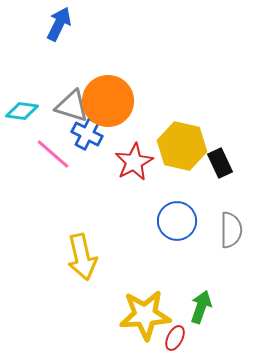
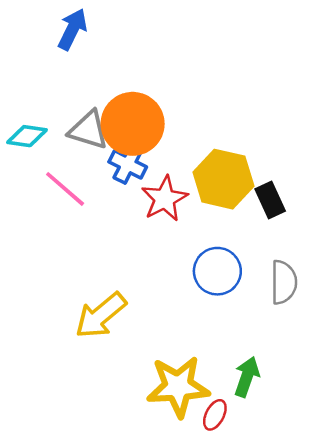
blue cross: (87, 134) -> (128, 164), moved
yellow arrow: (82, 257) -> (101, 315), turned 63

